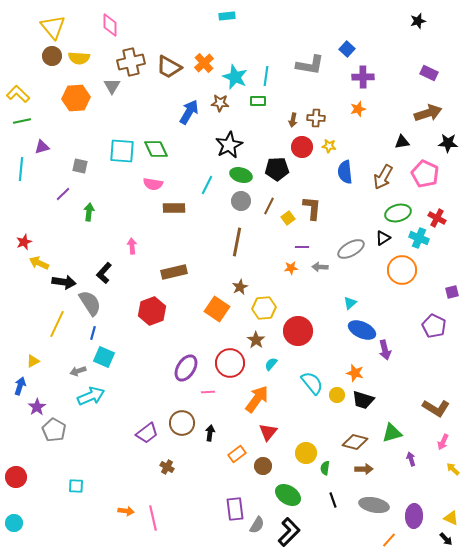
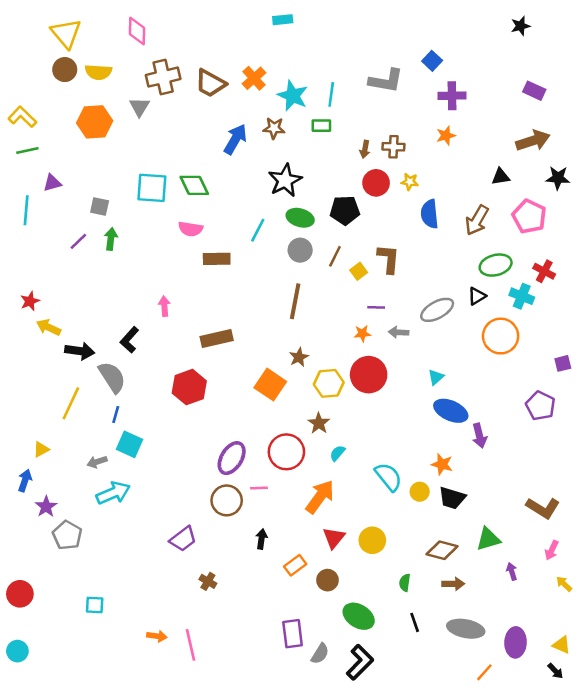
green arrow: (89, 212) -> (111, 239), moved
red circle: (298, 331) -> (369, 375), moved
brown circle: (182, 423) -> (227, 500), moved
yellow circle: (306, 453) -> (372, 540), moved

